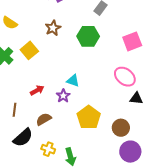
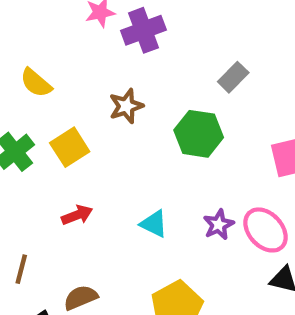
red arrow: (37, 90) -> (77, 215), moved
purple star: (63, 96) -> (219, 225), moved

